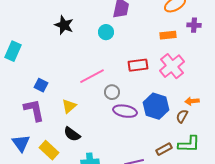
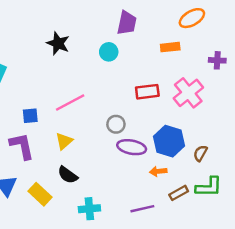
purple cross: (194, 25) -> (217, 60), moved
orange rectangle: (168, 35) -> (170, 47), moved
pink line: (92, 76) -> (70, 103), moved
blue square: (41, 85) -> (30, 116), turned -32
orange arrow: (192, 101) -> (158, 171), moved

